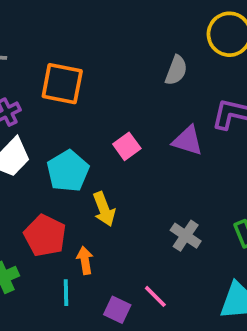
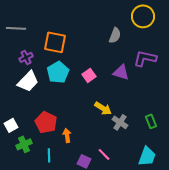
cyan pentagon: (68, 171) -> (58, 72), moved
yellow arrow: (104, 209) -> (103, 108), moved, turned -36
cyan line: (66, 293) -> (49, 155), moved

